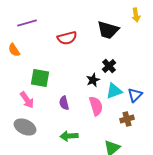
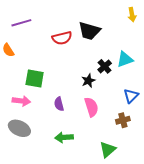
black trapezoid: (108, 30) -> (89, 31), moved
cyan triangle: (114, 91) -> (125, 59), moved
pink arrow: (27, 100) -> (21, 101), turned -48

